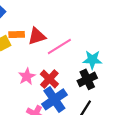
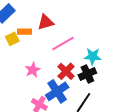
red triangle: (37, 36) -> (46, 22), moved
red cross: (49, 79) -> (66, 71), moved

